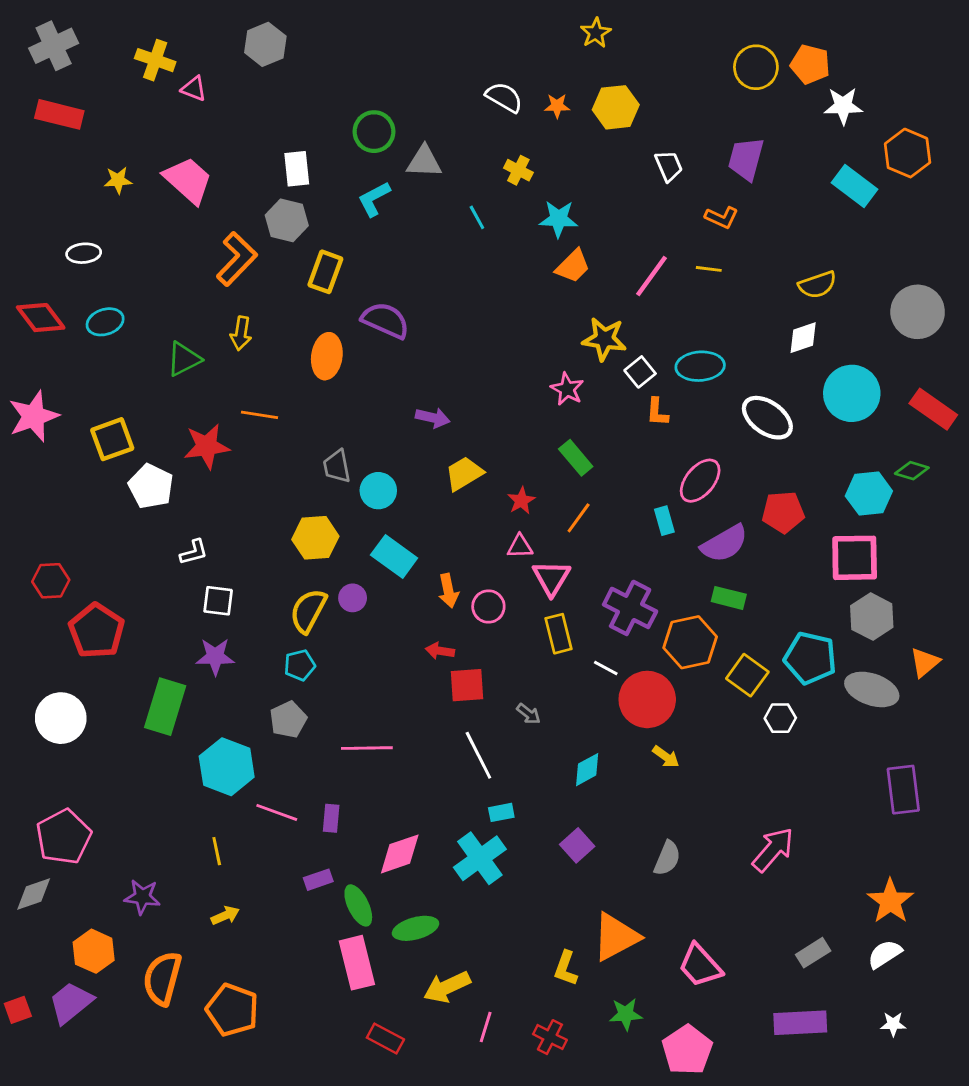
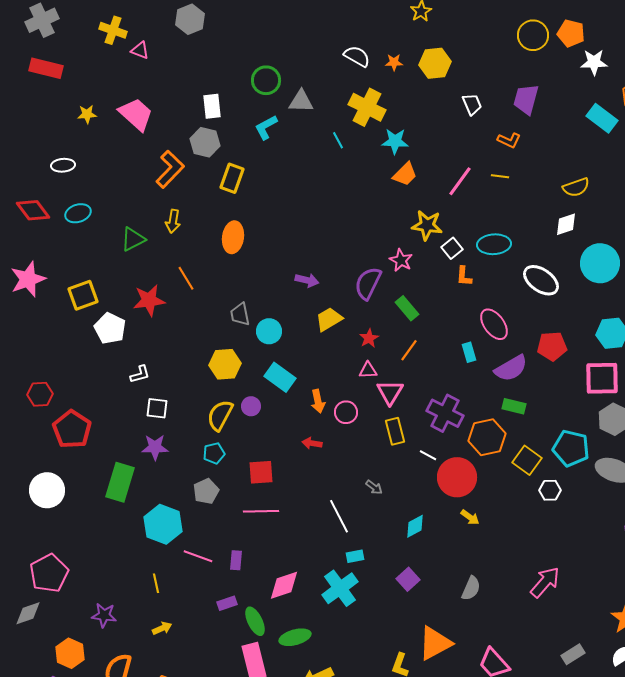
yellow cross: (518, 170) -> (367, 107), size x1.8
purple semicircle: (385, 320) -> (368, 283), moved, turned -88
orange line: (260, 415) -> (186, 278), turned 50
pink ellipse: (700, 481) -> (494, 324), turned -76
red square: (467, 685) -> (261, 472), moved

